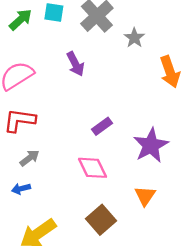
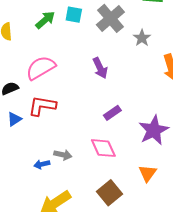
purple arrow: (75, 64) -> (100, 68), moved
gray arrow: (30, 158) -> (63, 155), moved, turned 48

